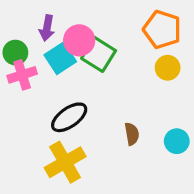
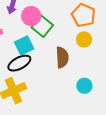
cyan square: (60, 58) -> (24, 45), moved
brown semicircle: (132, 134) -> (62, 57), moved, size x1.5

